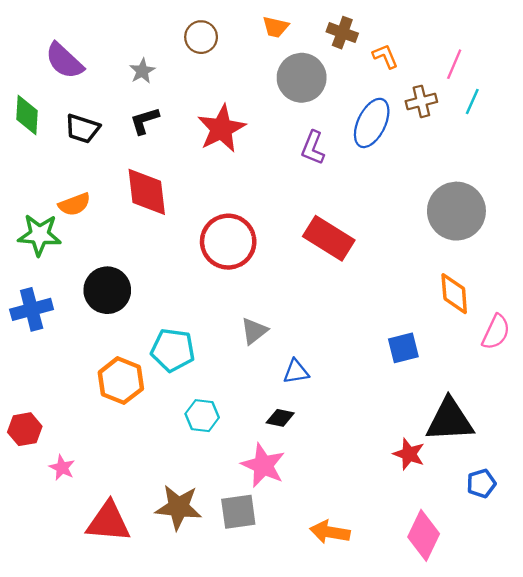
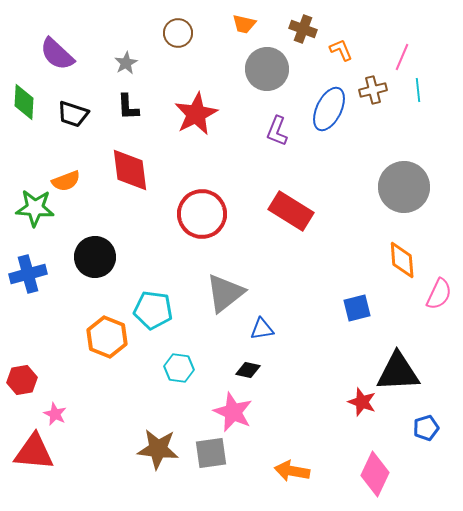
cyan line: (472, 101) -> (418, 90), turned -30
black L-shape: (145, 121) -> (128, 107), turned -76
gray triangle: (254, 331) -> (225, 293), size x1.6
red triangle: (108, 522) -> (34, 452), moved

